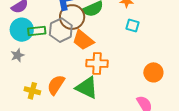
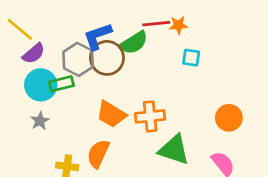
gray hexagon: (61, 30) -> (78, 59), moved
orange trapezoid: (83, 40) -> (111, 114), moved
green triangle: (87, 88) -> (174, 150), moved

